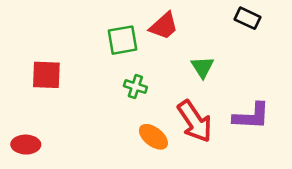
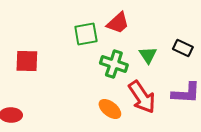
black rectangle: (248, 18) -> (183, 48), moved
green cross: (135, 87) -> (114, 64), moved, size x1.5

